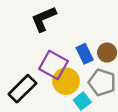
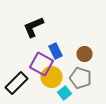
blue rectangle: (85, 54) -> (56, 51), moved

